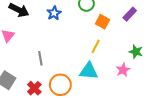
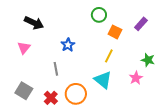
blue star: (54, 13) -> (68, 45), moved
cyan triangle: (89, 71) -> (103, 80), turned 36

